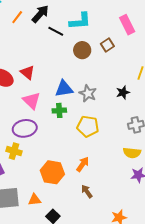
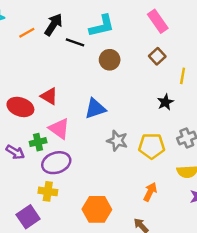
orange line: (17, 17) -> (27, 33), turned 32
brown square: (107, 45) -> (157, 56), moved
gray star: (88, 93) -> (117, 141), moved
green cross: (59, 110) -> (38, 142), moved
yellow pentagon: (88, 126) -> (152, 146), moved
orange arrow: (83, 164) -> (150, 192), moved

